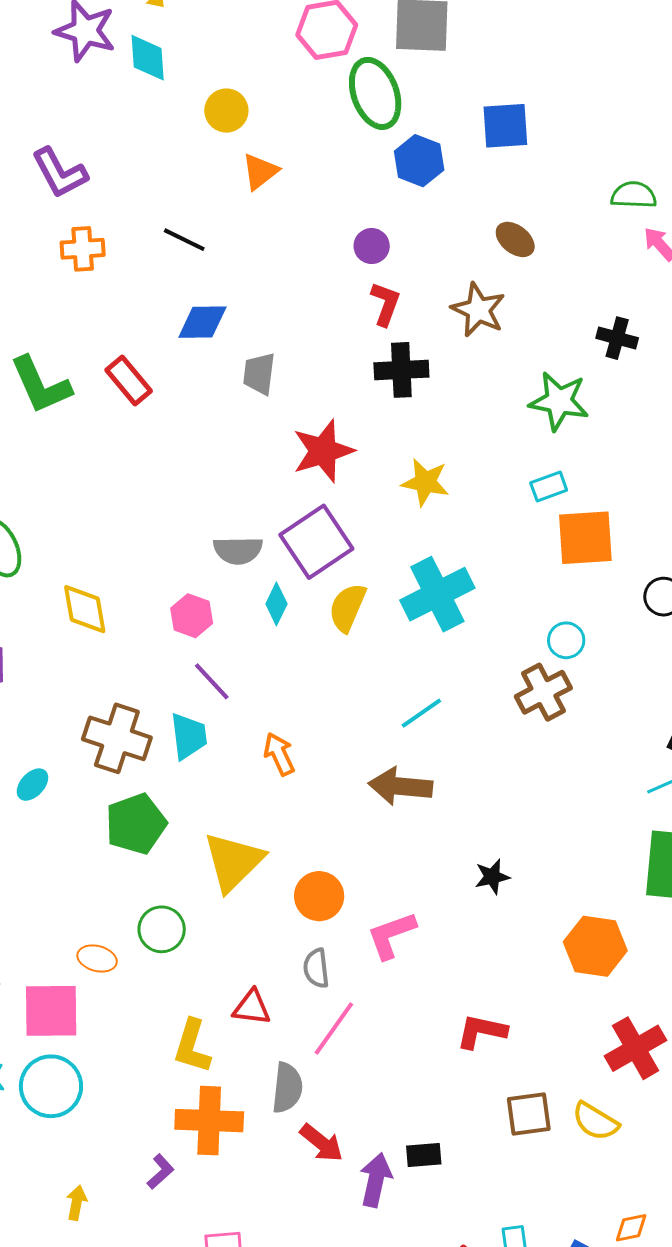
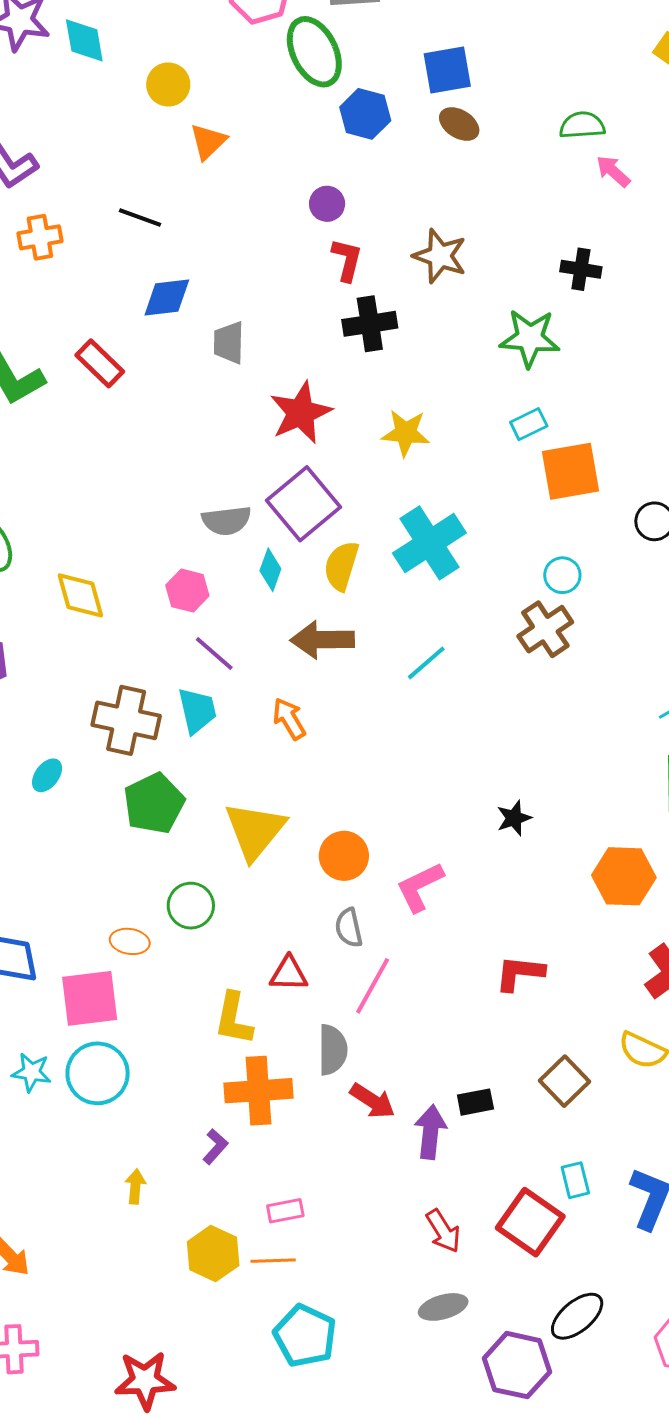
brown ellipse: (515, 239) -> (459, 124), moved
brown arrow: (400, 786) -> (322, 640), moved
brown square: (529, 1114) -> (564, 1081), moved, turned -30

